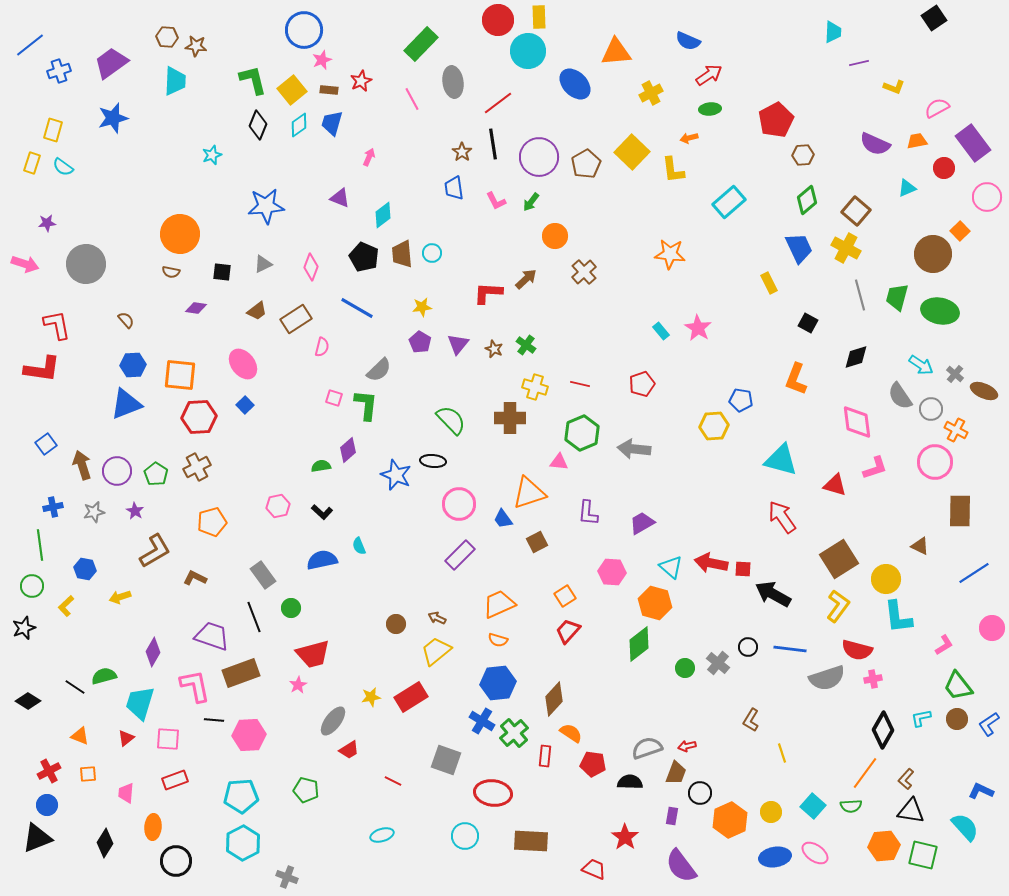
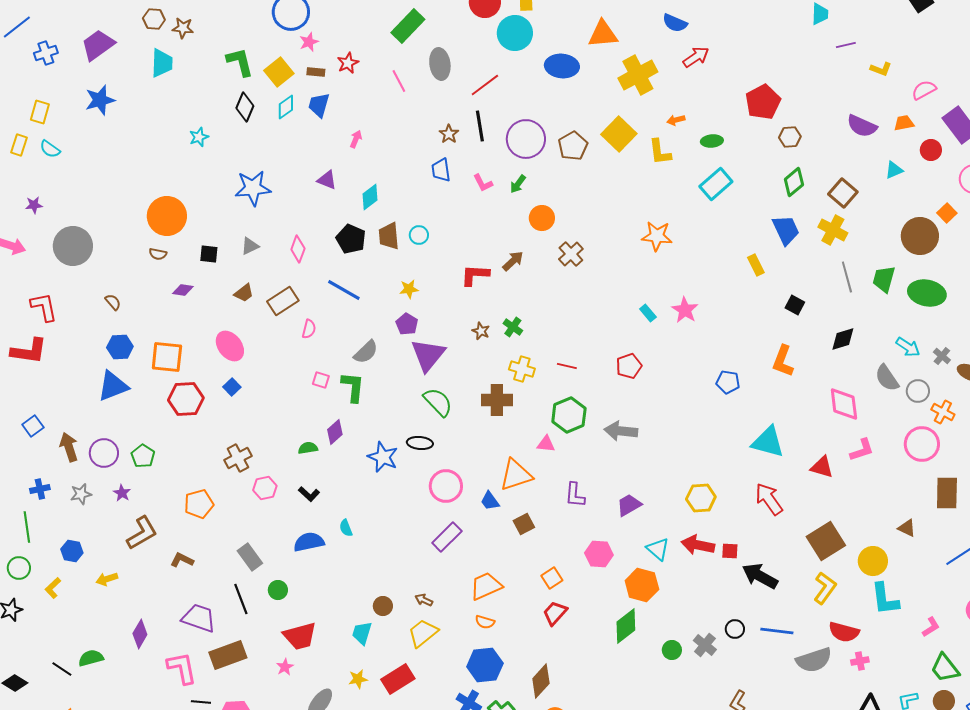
blue ellipse: (575, 84) -> (562, 66), turned -40
yellow cross: (651, 93) -> (638, 75), size x1.6
green ellipse: (710, 109) -> (712, 141), moved
purple triangle: (458, 344) -> (428, 355), moved, size x1.6
yellow hexagon: (714, 426) -> (701, 498), moved
brown cross: (197, 467) -> (238, 458), moved
cyan trapezoid: (140, 703) -> (362, 633), moved, size x0.7

